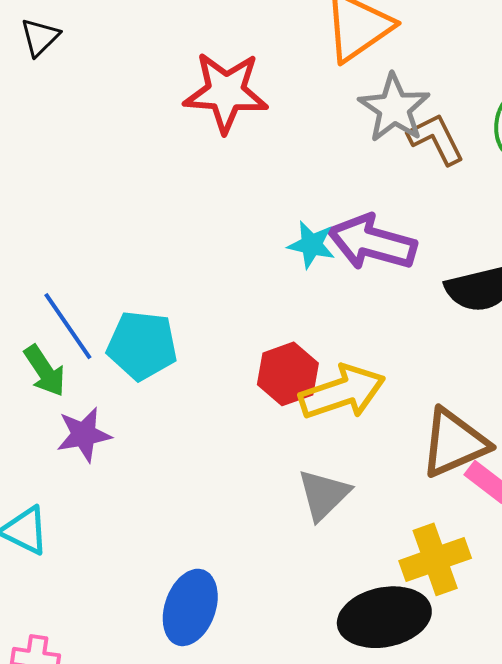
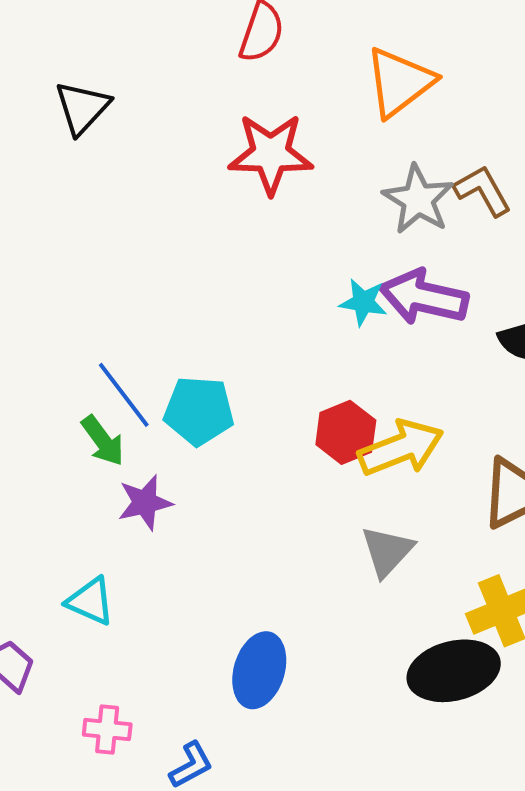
black triangle: (40, 37) -> (82, 108), size x1.4
gray star: (394, 108) -> (418, 200), moved

